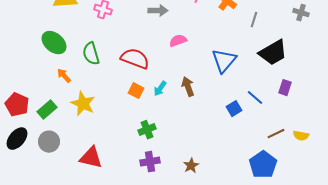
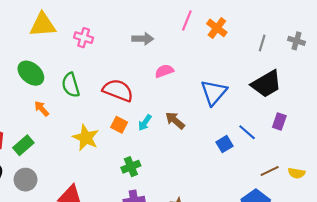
gray line: (254, 20) -> (262, 43), moved
brown arrow: (188, 87) -> (175, 120), turned -30
yellow star: (83, 104) -> (86, 138), moved

